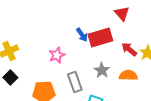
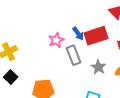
pink star: (57, 55) -> (56, 40), moved
gray rectangle: (75, 82) -> (74, 55), moved

